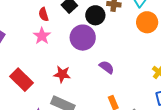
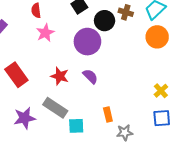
red semicircle: (44, 14) -> (36, 11), moved
purple semicircle: (107, 67) -> (90, 76), moved

